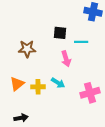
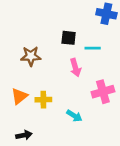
cyan arrow: (58, 83) -> (74, 116), moved
pink cross: (90, 93) -> (103, 92), moved

